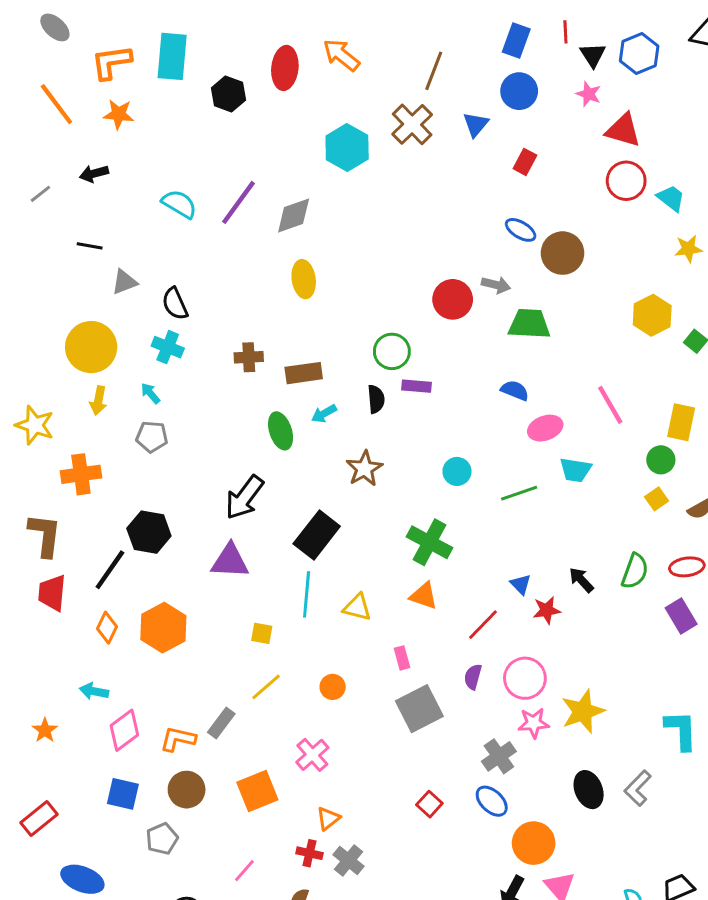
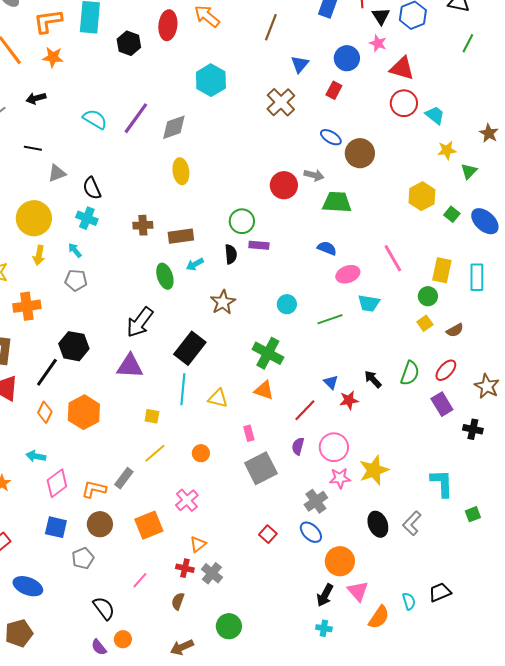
blue circle: (519, 91) -> (347, 58), moved
brown cross: (412, 124) -> (281, 102), moved
red ellipse: (687, 567) -> (446, 370), turned -40

